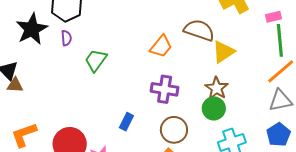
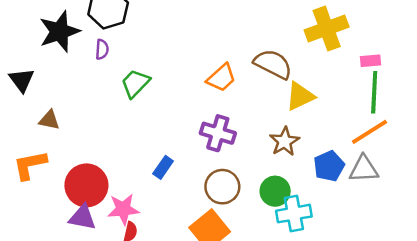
brown triangle: (15, 85) -> (49, 120), moved
green circle: (214, 108) -> (275, 191), moved
blue pentagon: (278, 135) -> (329, 166), moved

